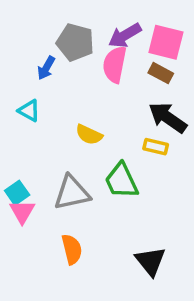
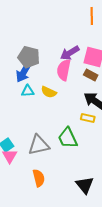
gray pentagon: (75, 42) -> (29, 57), moved
blue arrow: (46, 68) -> (24, 72), size x1.5
cyan triangle: (29, 111) -> (28, 91), moved, turned -32
yellow semicircle: (89, 135) -> (49, 92), moved

